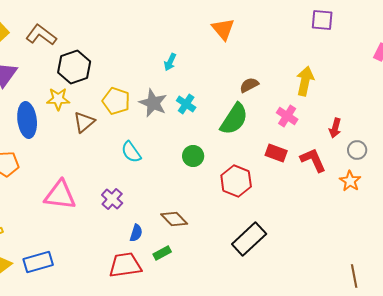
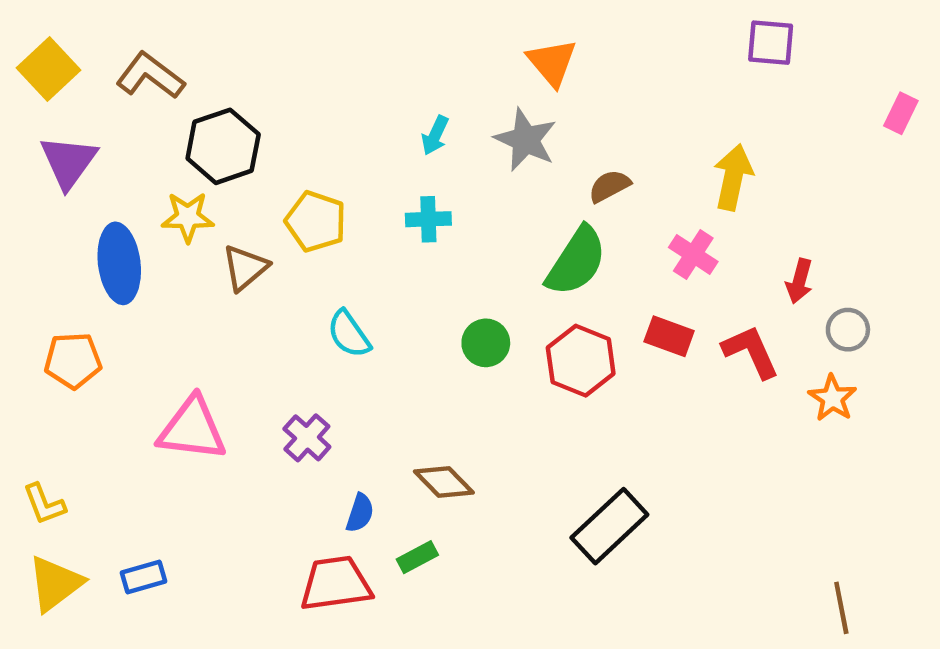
gray star: (153, 103) -> (526, 140), moved
cyan cross: (186, 104) -> (428, 219), moved, turned -36
red hexagon: (236, 181) -> (581, 361), moved
blue rectangle: (38, 262) -> (144, 577), size x0.7

